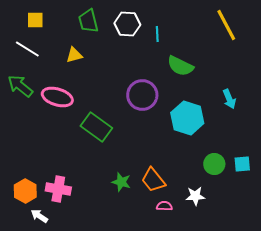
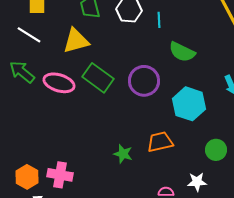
yellow triangle: (74, 55) -> (76, 41), size x1.6
green rectangle: (96, 127) -> (98, 78), moved
orange trapezoid: (153, 180) -> (160, 142), moved, turned 116
green star: (121, 182) -> (123, 154), moved

